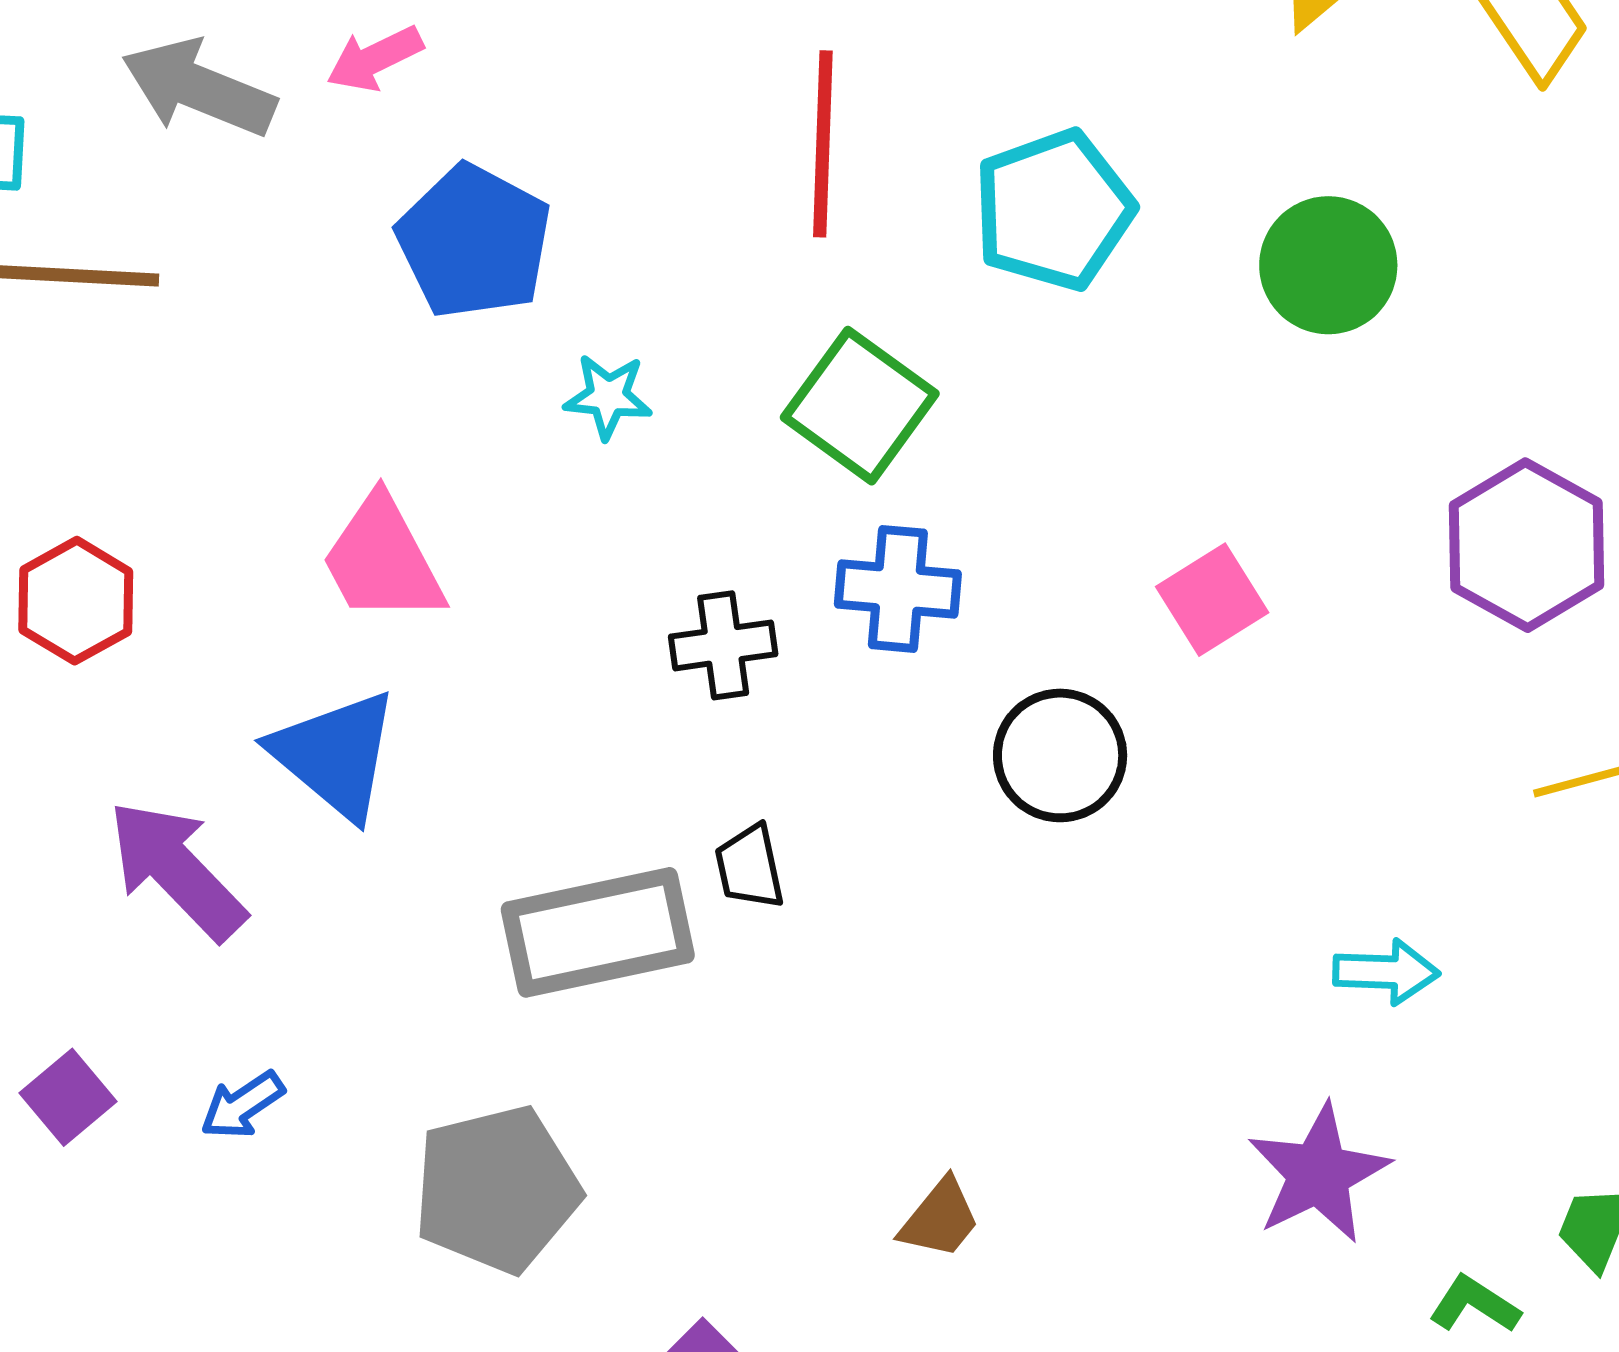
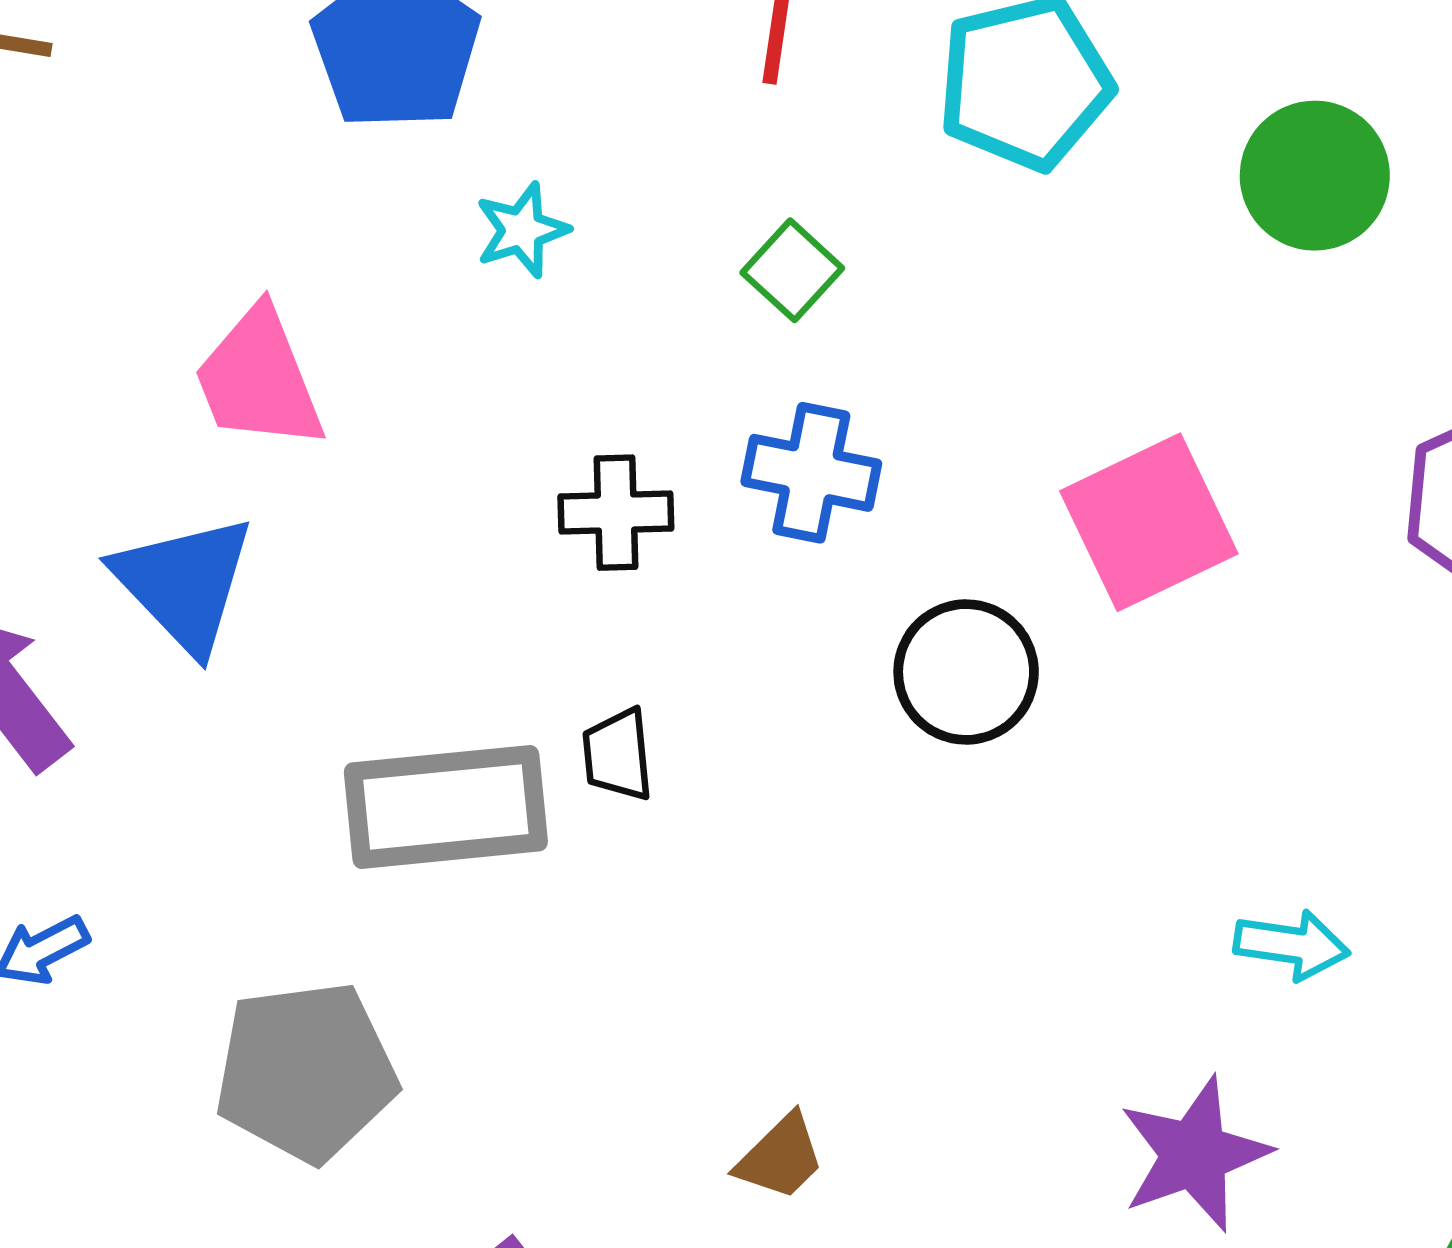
cyan star: (608, 397) -> (522, 230), turned -30
green square: (860, 406) -> (792, 270), size x0.6
pink square: (1212, 600) -> (1149, 522), size x1.5

